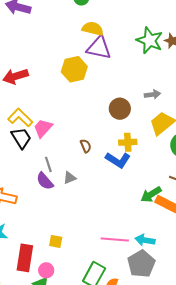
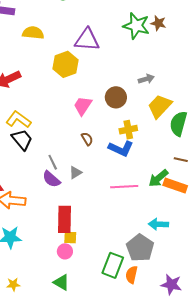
yellow semicircle: (93, 29) -> (33, 33), moved
pink trapezoid: (43, 128) -> (83, 106), moved
pink line: (115, 239) -> (124, 187), moved
red rectangle: (25, 258) -> (65, 219), moved
gray pentagon: (141, 264) -> (140, 248), moved
pink circle: (46, 270) -> (65, 251), moved

